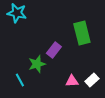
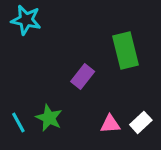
green star: (37, 64) -> (49, 118), moved, turned -30
cyan line: (20, 80) -> (18, 122), moved

